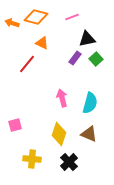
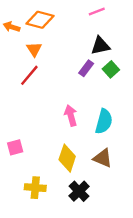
pink line: (72, 17) -> (97, 11), moved
orange triangle: (42, 43) -> (34, 49), moved, turned 32

